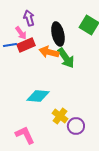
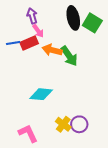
pink arrow: (21, 33) -> (38, 31), moved
black ellipse: (58, 34) -> (73, 18), moved
yellow cross: (60, 116) -> (63, 124), moved

